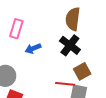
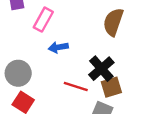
black cross: (70, 45) -> (101, 69), moved
red line: (65, 84) -> (76, 86), moved

